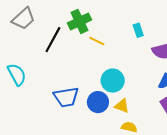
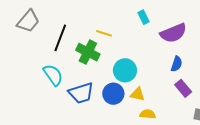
green cross: (79, 21) -> (88, 52), moved, turned -30
cyan semicircle: (17, 74) -> (53, 75), moved

